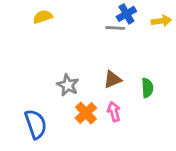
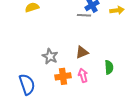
green semicircle: (147, 88) -> (109, 67), moved
orange cross: (86, 113) -> (63, 76), turned 35

